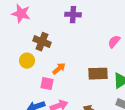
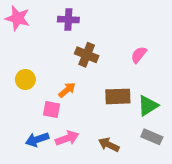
purple cross: (73, 15) -> (68, 20), moved
brown cross: (42, 42) -> (87, 55), moved

